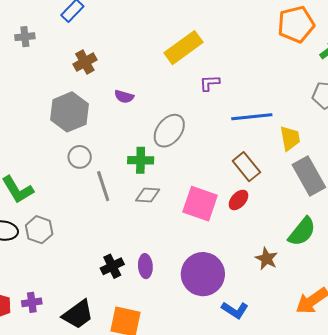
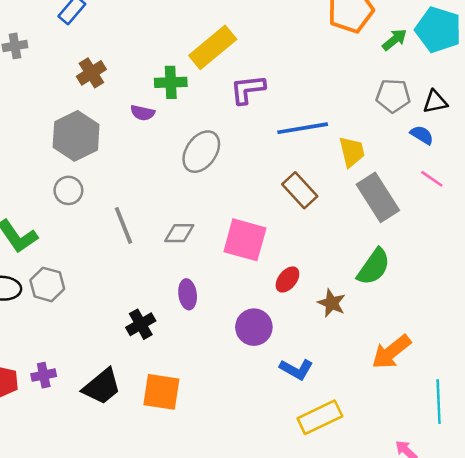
purple L-shape: (210, 83) -> (248, 89), size x1.4
gray circle: (80, 157) -> (68, 190), moved
green cross: (141, 160) -> (171, 82), moved
red ellipse: (238, 200) -> (287, 280), moved
purple ellipse: (145, 266) -> (188, 294), moved
purple circle: (203, 274) -> (254, 327), size x0.7

